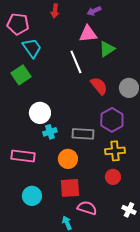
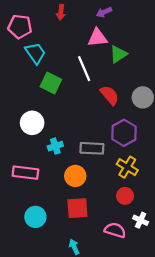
green square: (21, 75) -> (51, 83), moved, turned -30
white circle: (40, 113) -> (32, 123), moved
yellow cross: (115, 151) -> (127, 167), turned 36
pink semicircle: (87, 208) -> (115, 230), moved
white cross: (129, 210) -> (141, 220), moved

